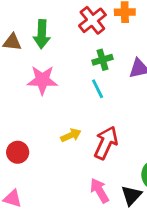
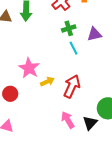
pink star: (42, 80) -> (29, 68), moved, turned 30
cyan line: (98, 89) -> (73, 48), moved

